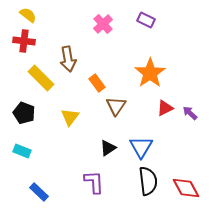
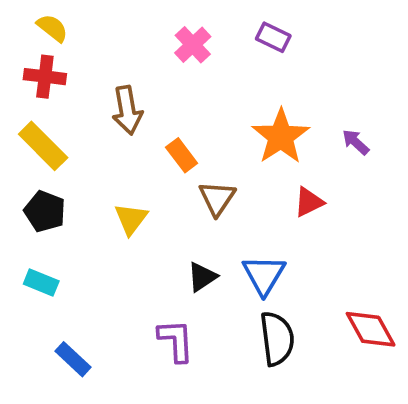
yellow rectangle: (41, 78) -> (43, 146), moved
purple arrow: (190, 113) -> (356, 142), moved
red diamond: (186, 188) -> (371, 329), moved

